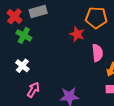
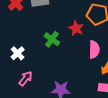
green cross: (24, 35) -> (52, 39), moved

